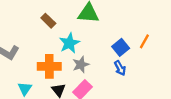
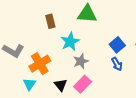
brown rectangle: (48, 21) -> (50, 21), turned 32
orange cross: (49, 66) -> (40, 64), moved, turned -30

